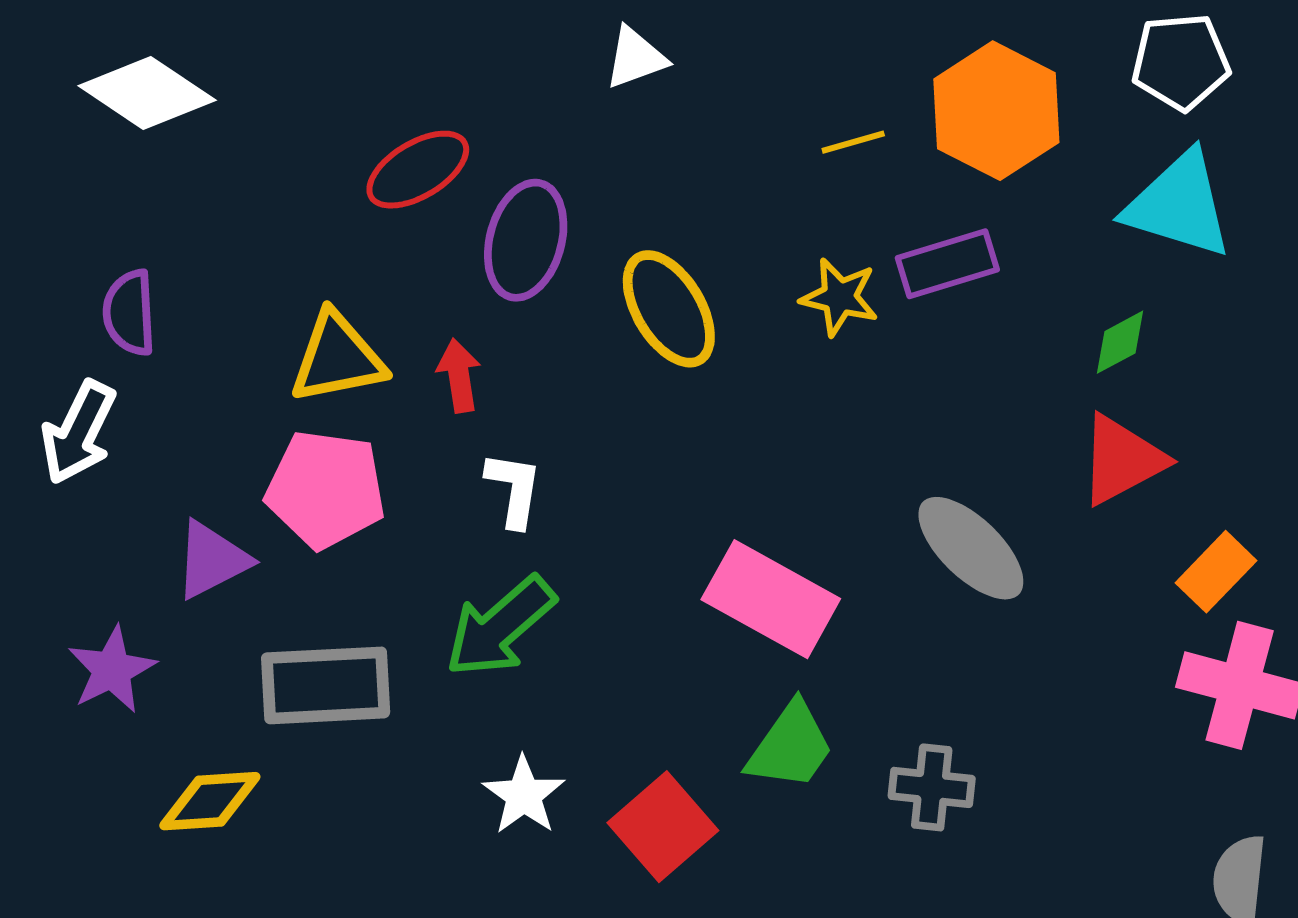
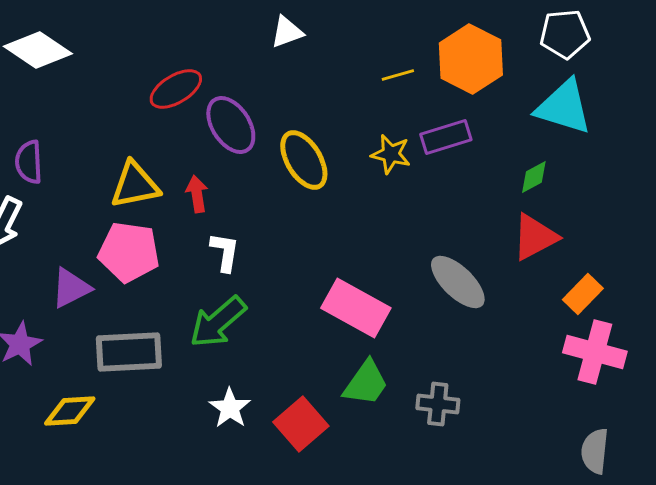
purple ellipse: (526, 240) -> (231, 125), turned -48

